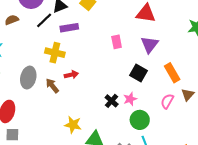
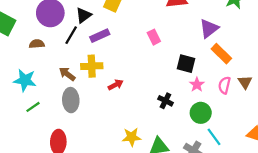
brown semicircle: (12, 20) -> (37, 44), turned 32
purple triangle: (150, 44) -> (209, 28), moved, turned 30
brown arrow: (52, 86) -> (67, 74), moved
brown triangle: (188, 95) -> (245, 82), moved
pink star: (130, 99) -> (197, 85), moved

